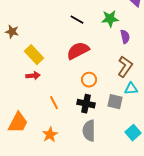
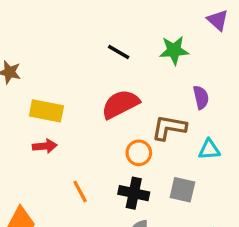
purple semicircle: (125, 37) -> (201, 97), moved
yellow rectangle: (34, 55) -> (46, 111), turned -36
brown L-shape: (125, 67) -> (169, 128), moved, turned -115
cyan triangle: (131, 89) -> (209, 149), moved

